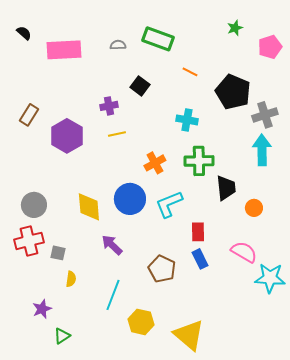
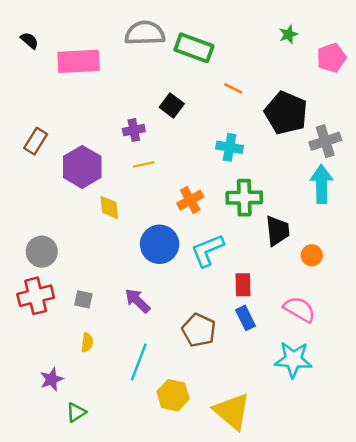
gray semicircle: (118, 45) -> (145, 33), moved, size x2.0
yellow diamond: (89, 207) -> (109, 207), moved, size x0.7
gray square: (58, 253) -> (83, 299), moved
cyan star: (270, 278) -> (293, 360), moved

